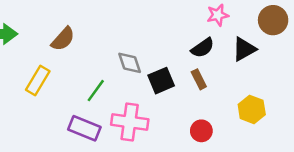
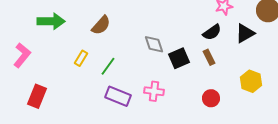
yellow rectangle: (38, 81) -> (81, 58), size x0.7
green line: (96, 91) -> (108, 66), moved
pink cross: (130, 122) -> (154, 91), size x0.7

